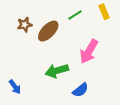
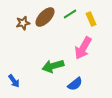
yellow rectangle: (104, 12) -> (91, 19), moved
brown ellipse: (48, 31) -> (45, 17), moved

